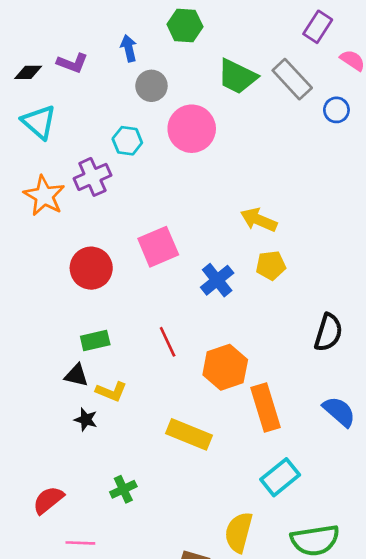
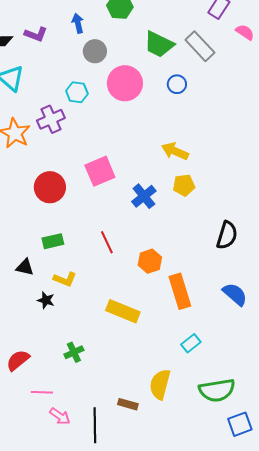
blue circle: (336, 110) -> (177, 84), moved
orange hexagon: (225, 367) -> (150, 261), size x0.7
black triangle: (76, 375) -> (25, 267), moved
cyan rectangle: (280, 477) -> (191, 343), size x0.7

